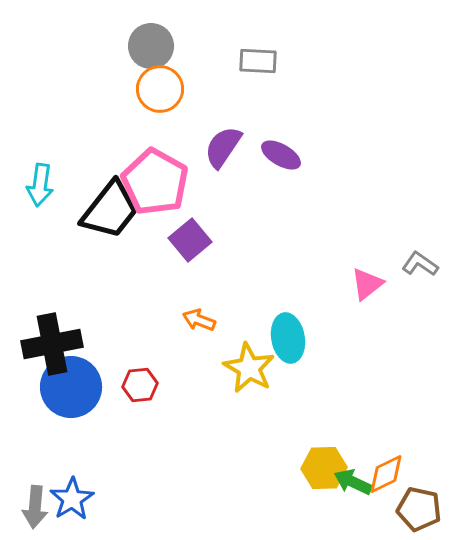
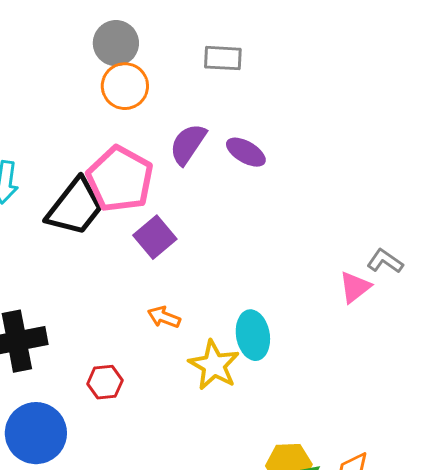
pink triangle: (367, 284) -> (355, 287), moved
blue circle: (71, 387) -> (36, 433), moved

